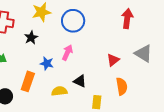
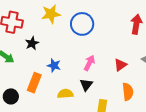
black star: (31, 38) -> (32, 43), moved
pink arrow: (67, 53) -> (89, 63), moved
black triangle: (80, 81) -> (86, 85), turned 40

